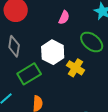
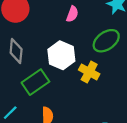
green ellipse: (92, 42) -> (106, 41), turned -70

